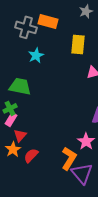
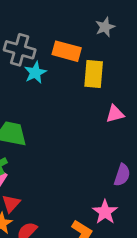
orange rectangle: (48, 21) -> (67, 51), moved
cyan star: (36, 55) -> (35, 73), moved

